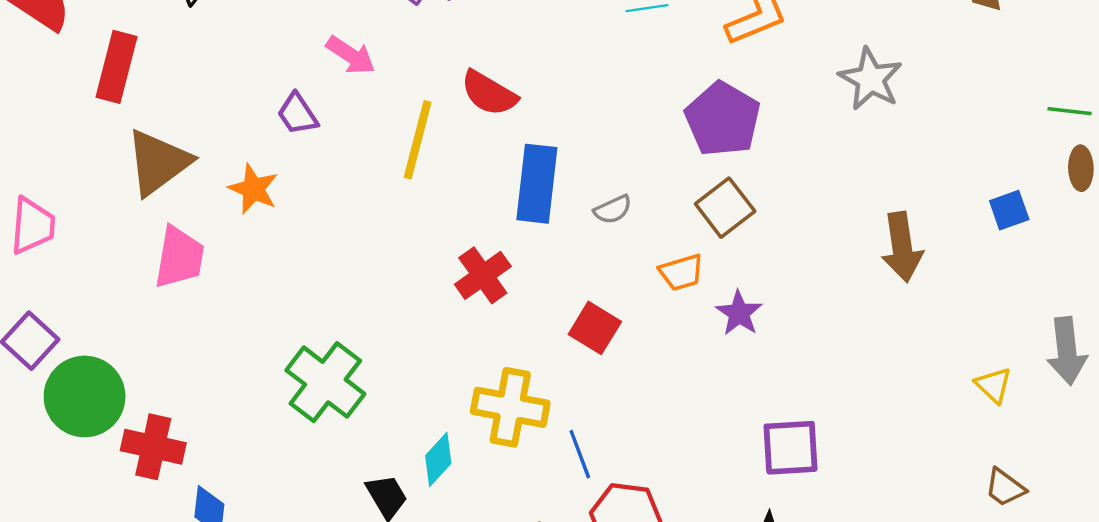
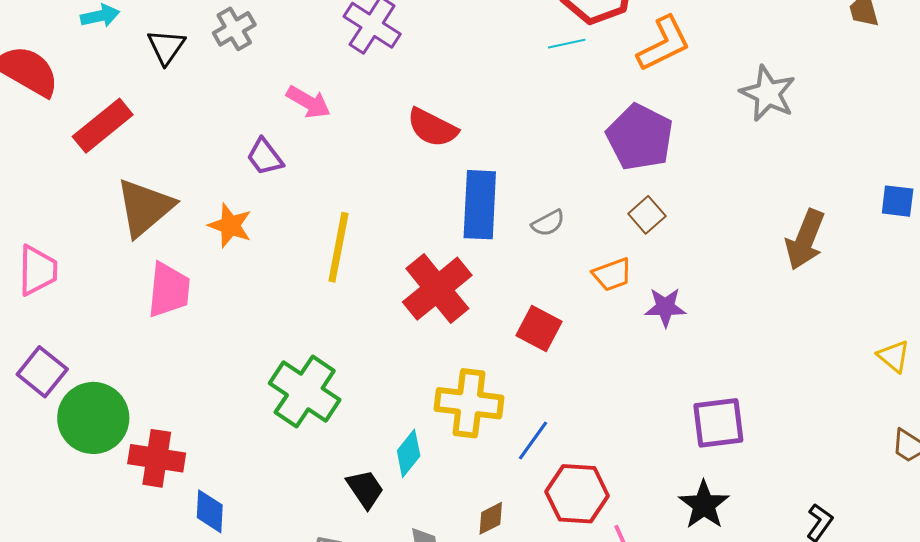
red rectangle: (117, 67) -> (103, 126), turned 40
yellow line: (418, 140) -> (338, 247), moved
brown square: (725, 208) -> (647, 215), size x0.7
blue square: (1009, 210) -> (898, 201), turned 30
brown arrow: (902, 247) -> (805, 240), turned 34
red cross: (483, 275) -> (437, 289), size x1.4
purple star: (739, 313) -> (665, 307), turned -30
blue line: (580, 454) -> (533, 440), turned 60

